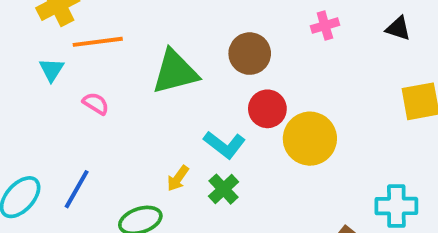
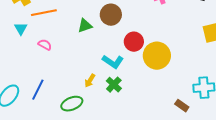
brown circle: (250, 54) -> (111, 15), moved
green triangle: (175, 72) -> (85, 26), size x0.6

